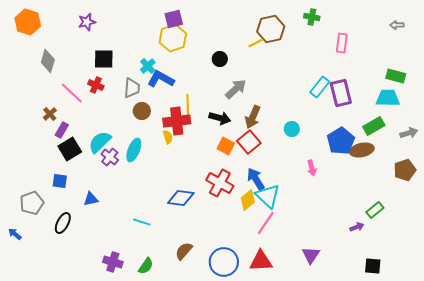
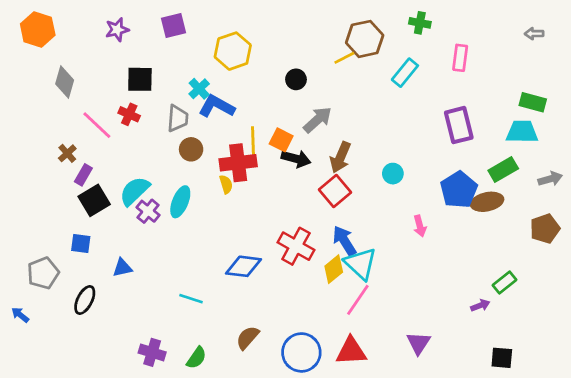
purple square: (174, 19) -> (174, 26), moved
cyan rectangle: (320, 87) -> (405, 73), moved
orange square: (226, 146) -> (281, 140), moved

